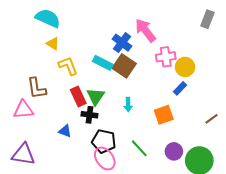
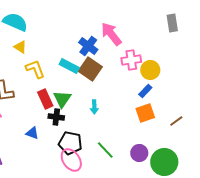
gray rectangle: (207, 19) -> (172, 23), turned -30
orange square: (164, 115) -> (145, 113), moved

